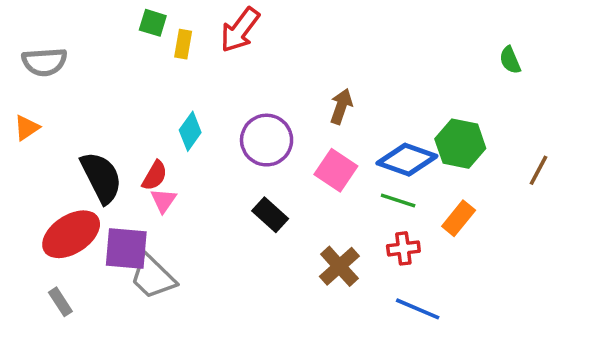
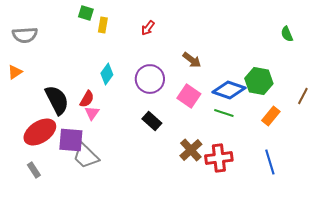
red arrow: (240, 30) -> (148, 28), moved, size x0.6
brown arrow: (341, 106) -> (192, 60), turned 108
orange rectangle: (459, 218) -> (271, 116), moved
red cross: (403, 248) -> (219, 158), moved, size x1.5
blue line: (418, 309) -> (270, 162), moved, turned 50

